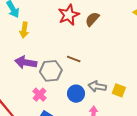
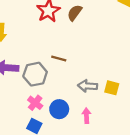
blue circle: (76, 94) -> (59, 109), moved
pink cross: (40, 95) -> (35, 103), moved

